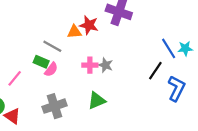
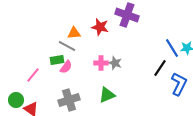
orange triangle: (74, 32) -> (74, 33), moved
green rectangle: (41, 62) -> (57, 60), turned -32

